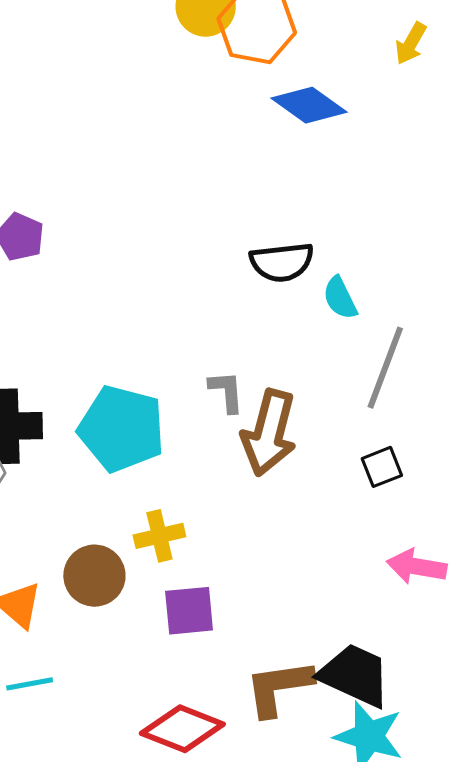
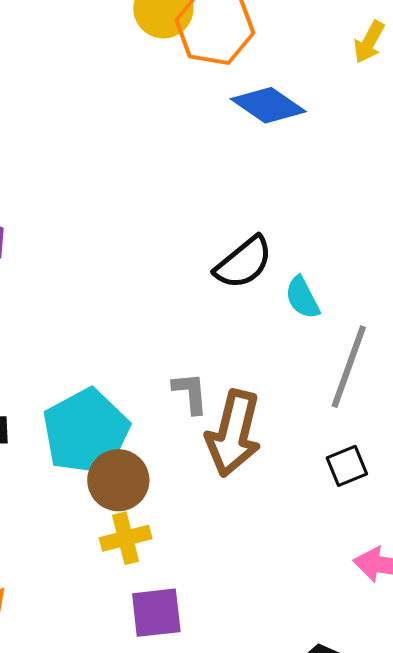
black semicircle: (282, 262) -> (244, 263), turned -32
cyan pentagon: (122, 429) -> (86, 432), turned 30
brown circle: (94, 576) -> (118, 480), moved

